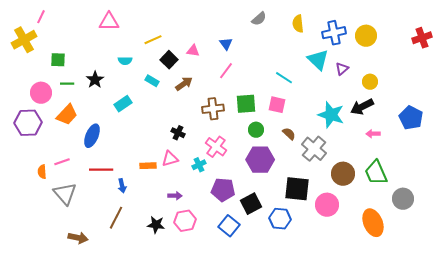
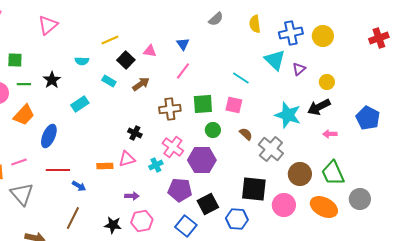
pink triangle: (109, 22) -> (48, 25), moved, turned -40
purple hexagon: (260, 160) -> (202, 160), moved
blue arrow: (122, 186) -> (79, 186), turned -48
orange ellipse: (373, 223) -> (324, 207), moved, turned -40

